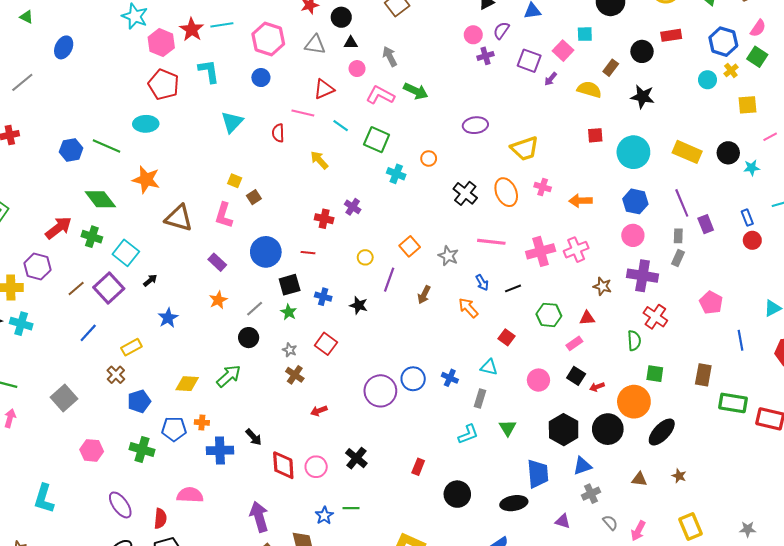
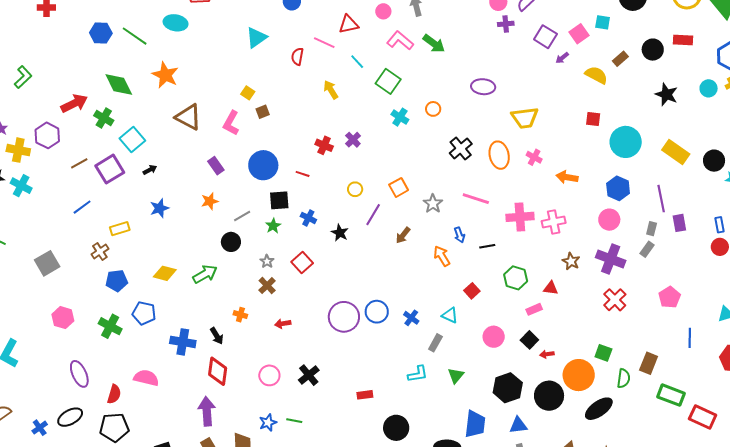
black star: (643, 97) -> (666, 94), moved
green semicircle: (634, 341) -> (624, 378), moved
orange cross: (202, 422) -> (240, 315), moved
red diamond: (283, 465) -> (218, 371), moved
red rectangle: (418, 467) -> (365, 395), turned 49

